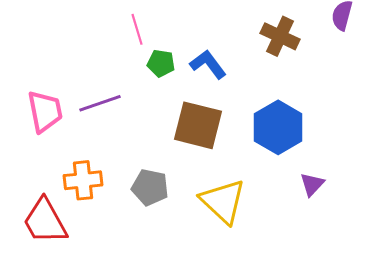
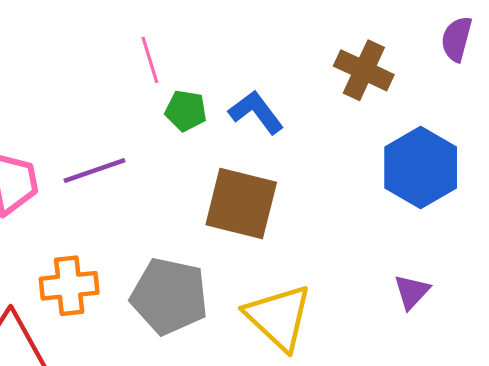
blue hexagon: (278, 127) -> (421, 168), moved
gray pentagon: (150, 187) -> (169, 296), size x1.4

